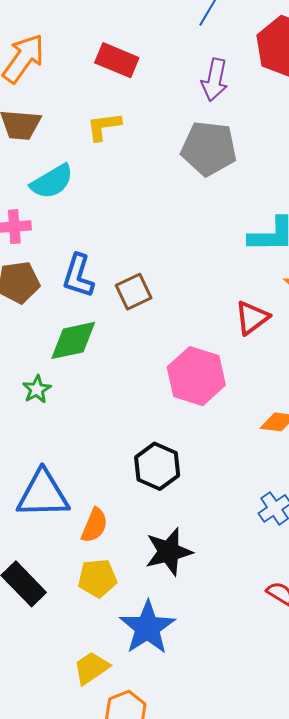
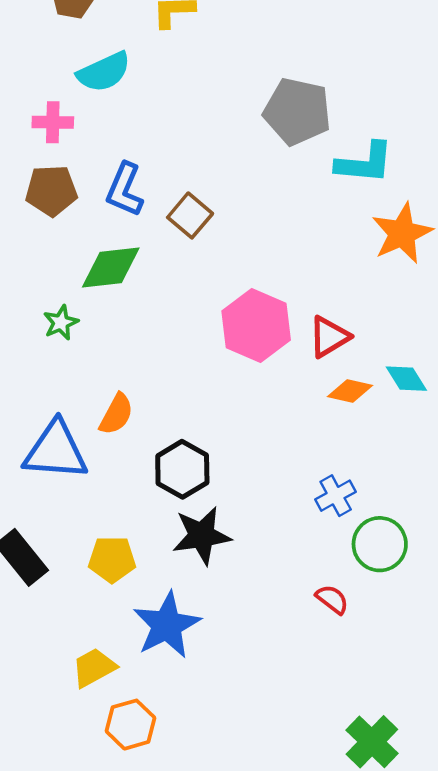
gray pentagon: (209, 148) -> (297, 111), moved
brown square: (134, 292) -> (190, 215), turned -30
red triangle: (252, 318) -> (329, 337), moved
black hexagon: (157, 466) -> (182, 469), moved
orange semicircle: (94, 525) -> (116, 414), moved

